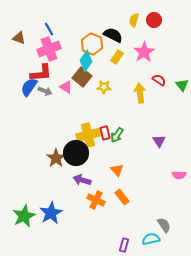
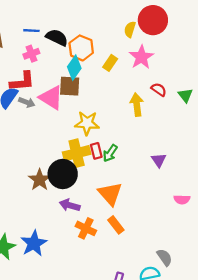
yellow semicircle: (134, 20) -> (130, 29), moved
red circle: (154, 20) -> (153, 20), size x1.6
blue line: (49, 29) -> (31, 31), turned -56
black semicircle: (113, 35) -> (57, 37), moved
pink cross: (49, 49) -> (31, 54), size x0.6
brown square: (82, 77) -> (70, 86), turned -36
pink triangle: (66, 87) -> (51, 98), size x1.6
yellow star: (104, 87) -> (87, 123), moved, size x1.5
orange triangle: (117, 170) -> (110, 194), size x1.6

